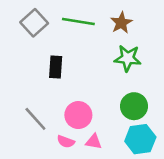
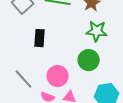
green circle: (134, 106) -> (89, 60), moved

